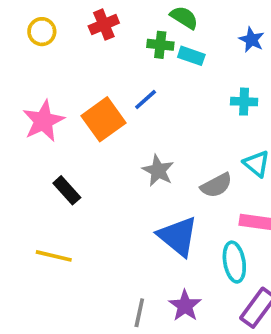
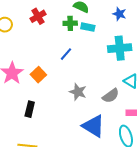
cyan cross: (244, 102) -> (120, 48), size x1.6
orange square: (104, 119) -> (38, 75), moved, size x0.7
black rectangle: (67, 190) -> (30, 109), turned 63

